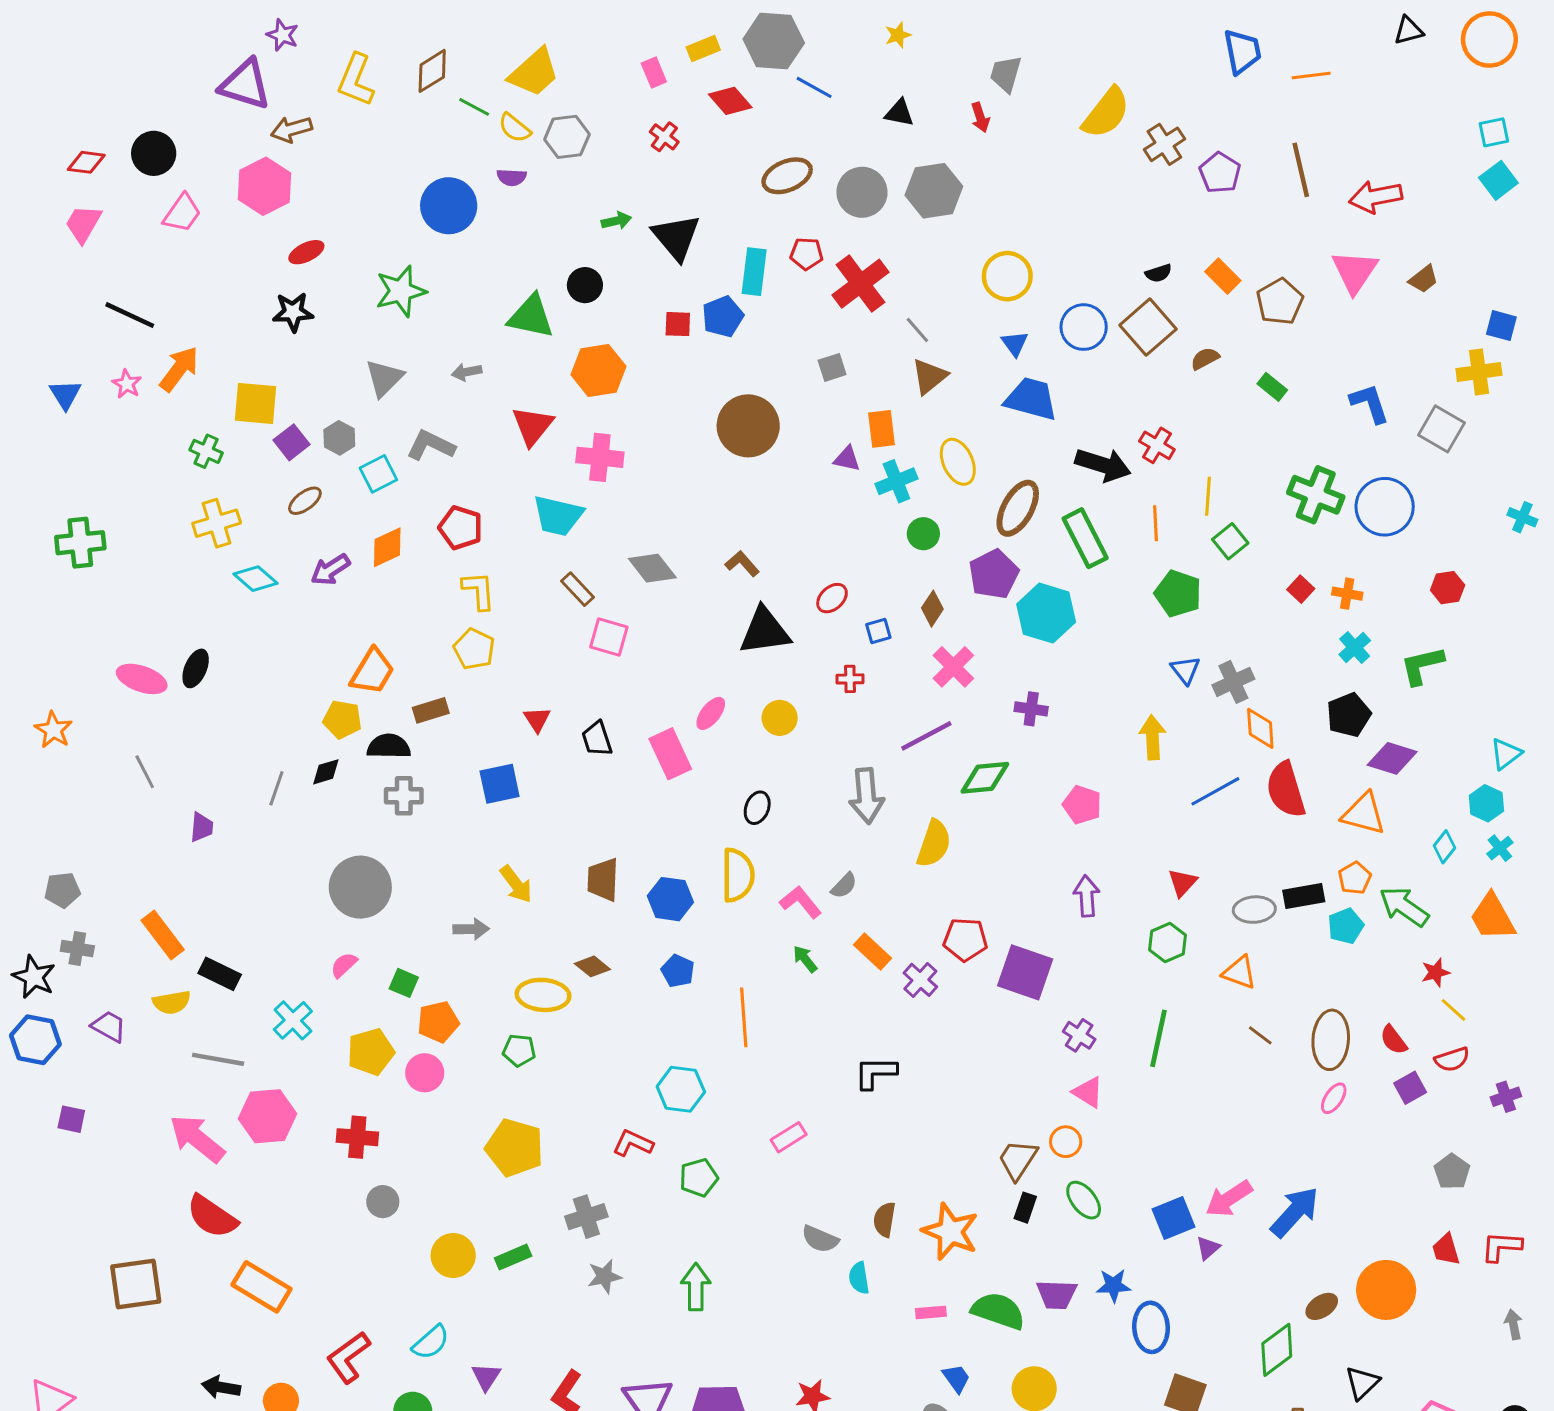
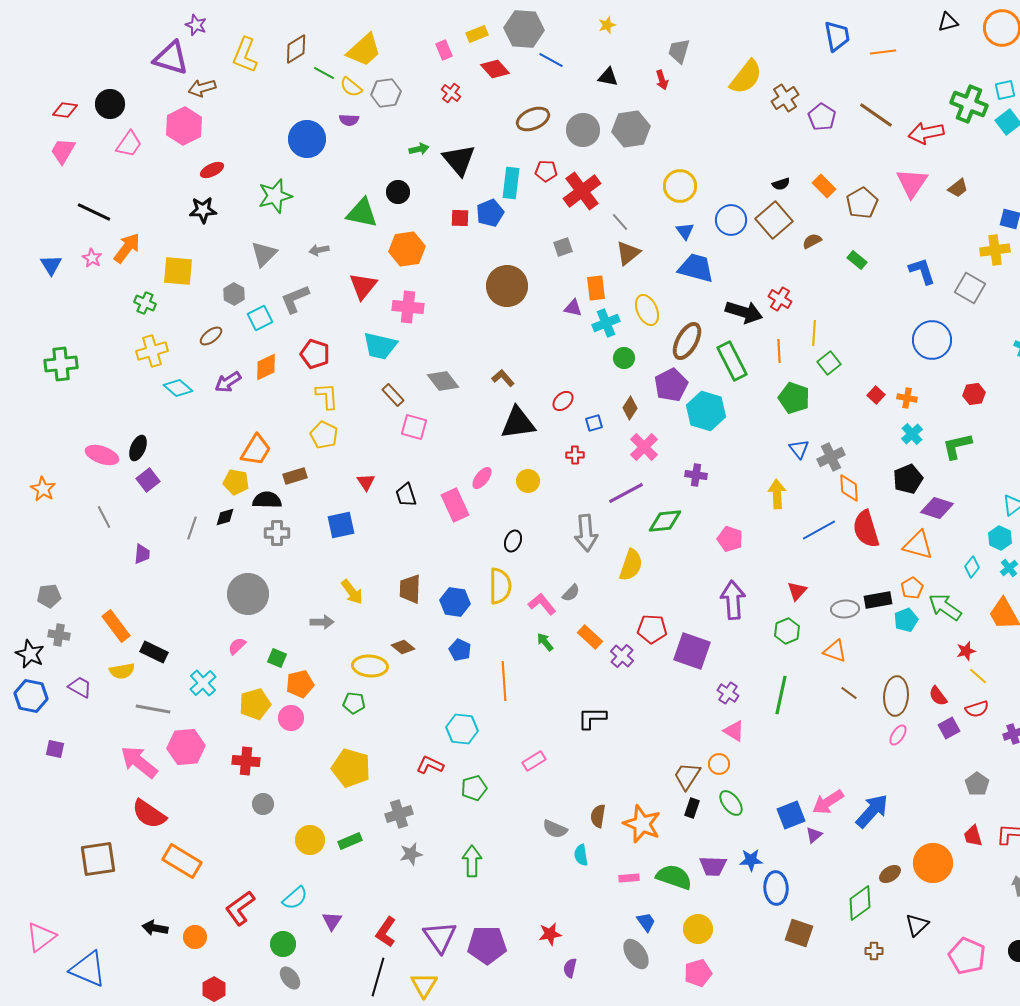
brown line: (1301, 170) -> (876, 115), turned -42
purple square: (291, 442) -> (148, 480), moved
gray L-shape: (431, 445) -> (295, 299), turned -48
green cross: (1316, 495) -> (969, 104), moved
purple arrow: (1087, 896) -> (733, 600), size x1.4

